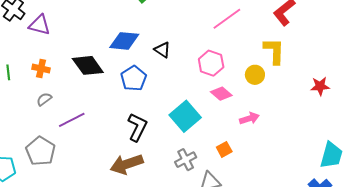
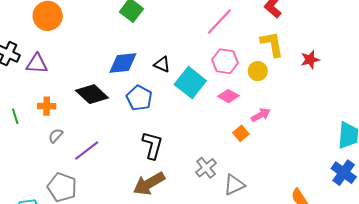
pink hexagon: (211, 63) -> (225, 61), moved
red star: (320, 86) -> (310, 60), moved
cyan square: (185, 116) -> (190, 83), moved
orange square: (224, 149) -> (241, 133), moved

